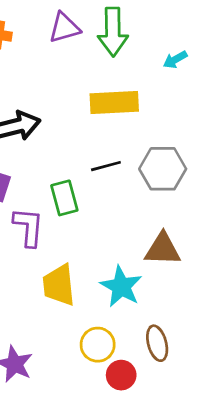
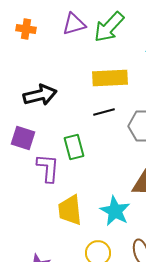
green arrow: (113, 32) -> (109, 27), turned 44
black line: (106, 166) -> (104, 112), moved

